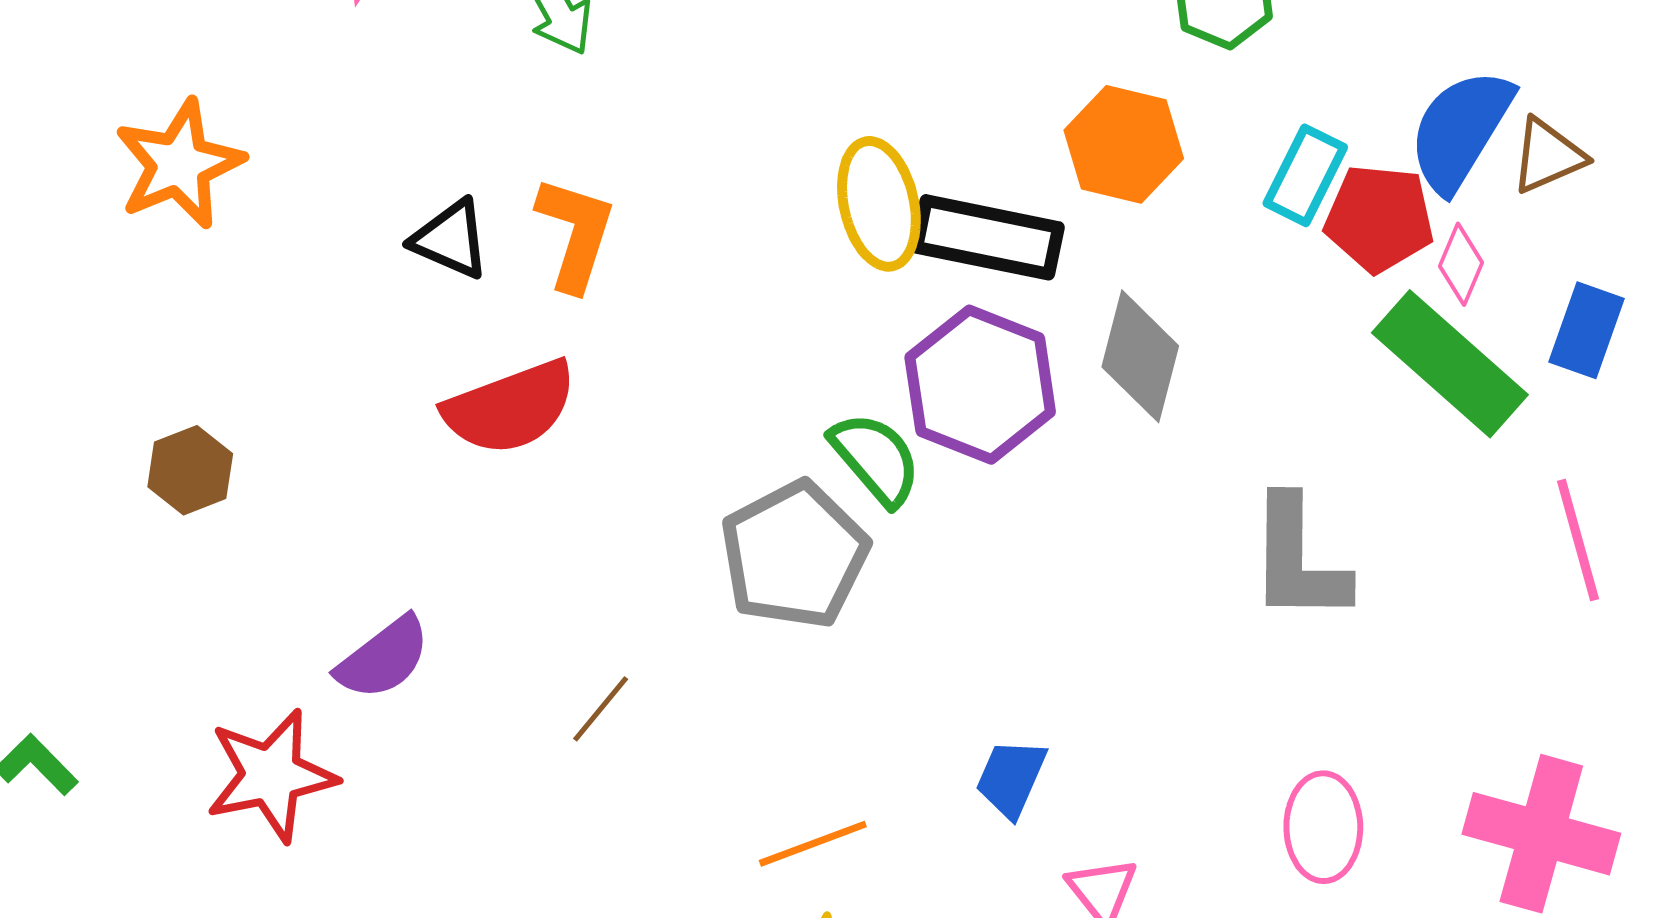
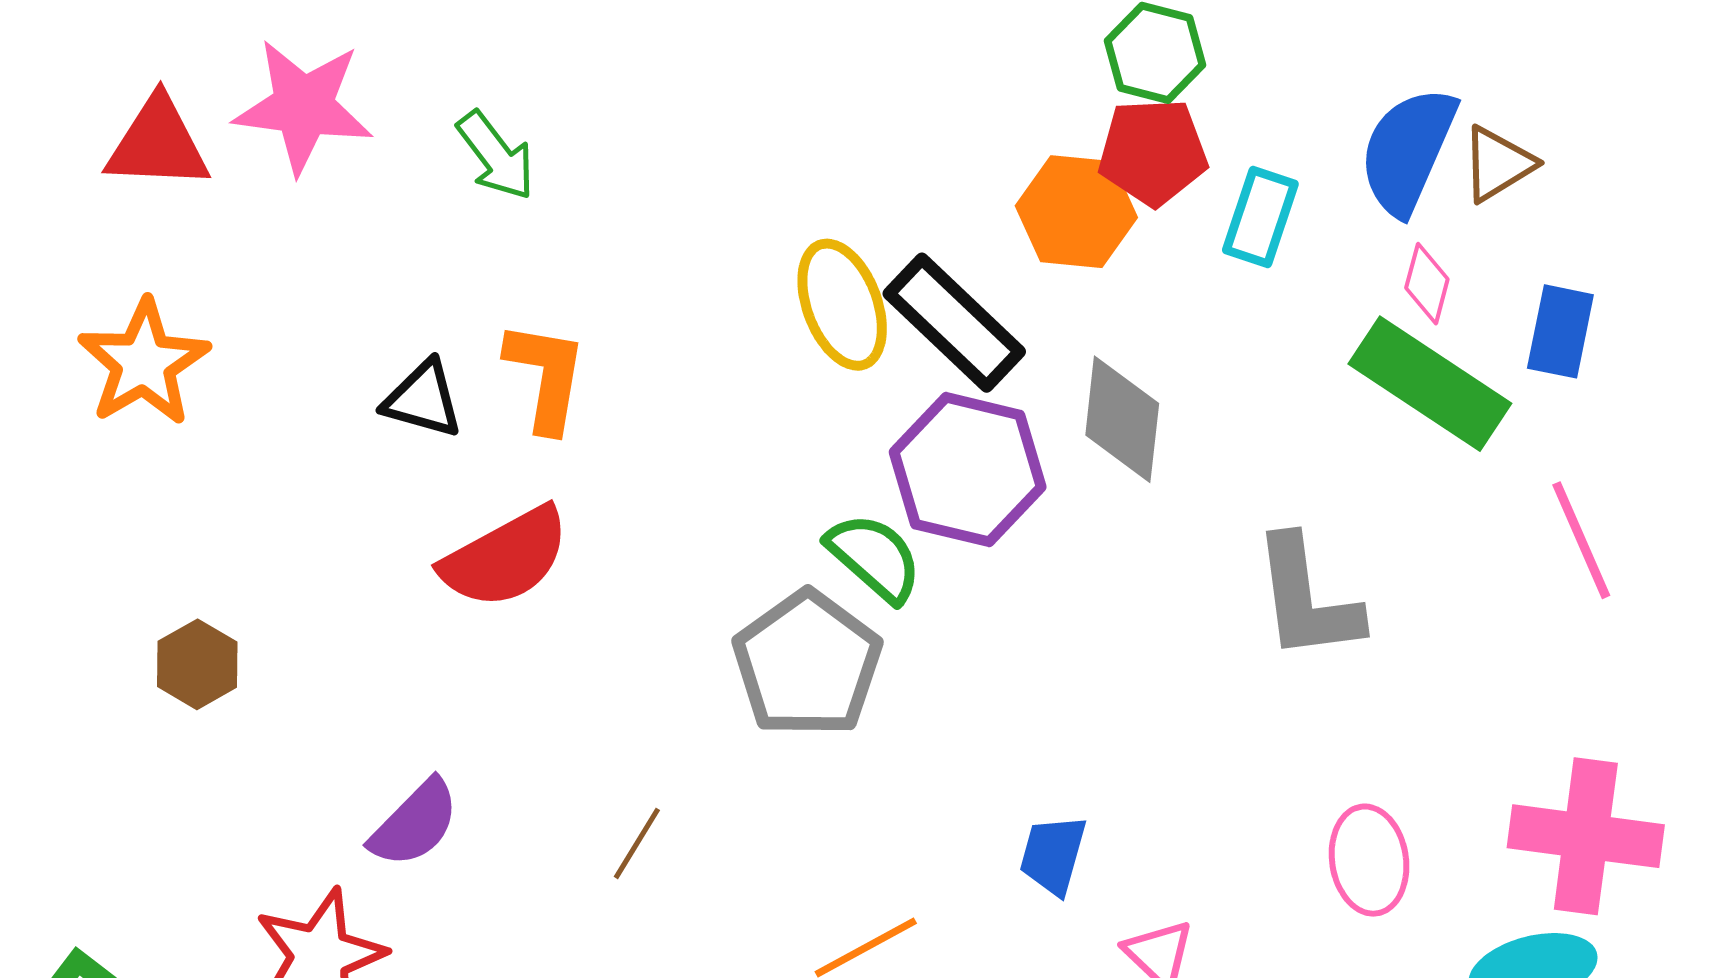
red pentagon: (1379, 218) -> (1153, 152), moved
black rectangle: (987, 237) -> (954, 323), turned 40

